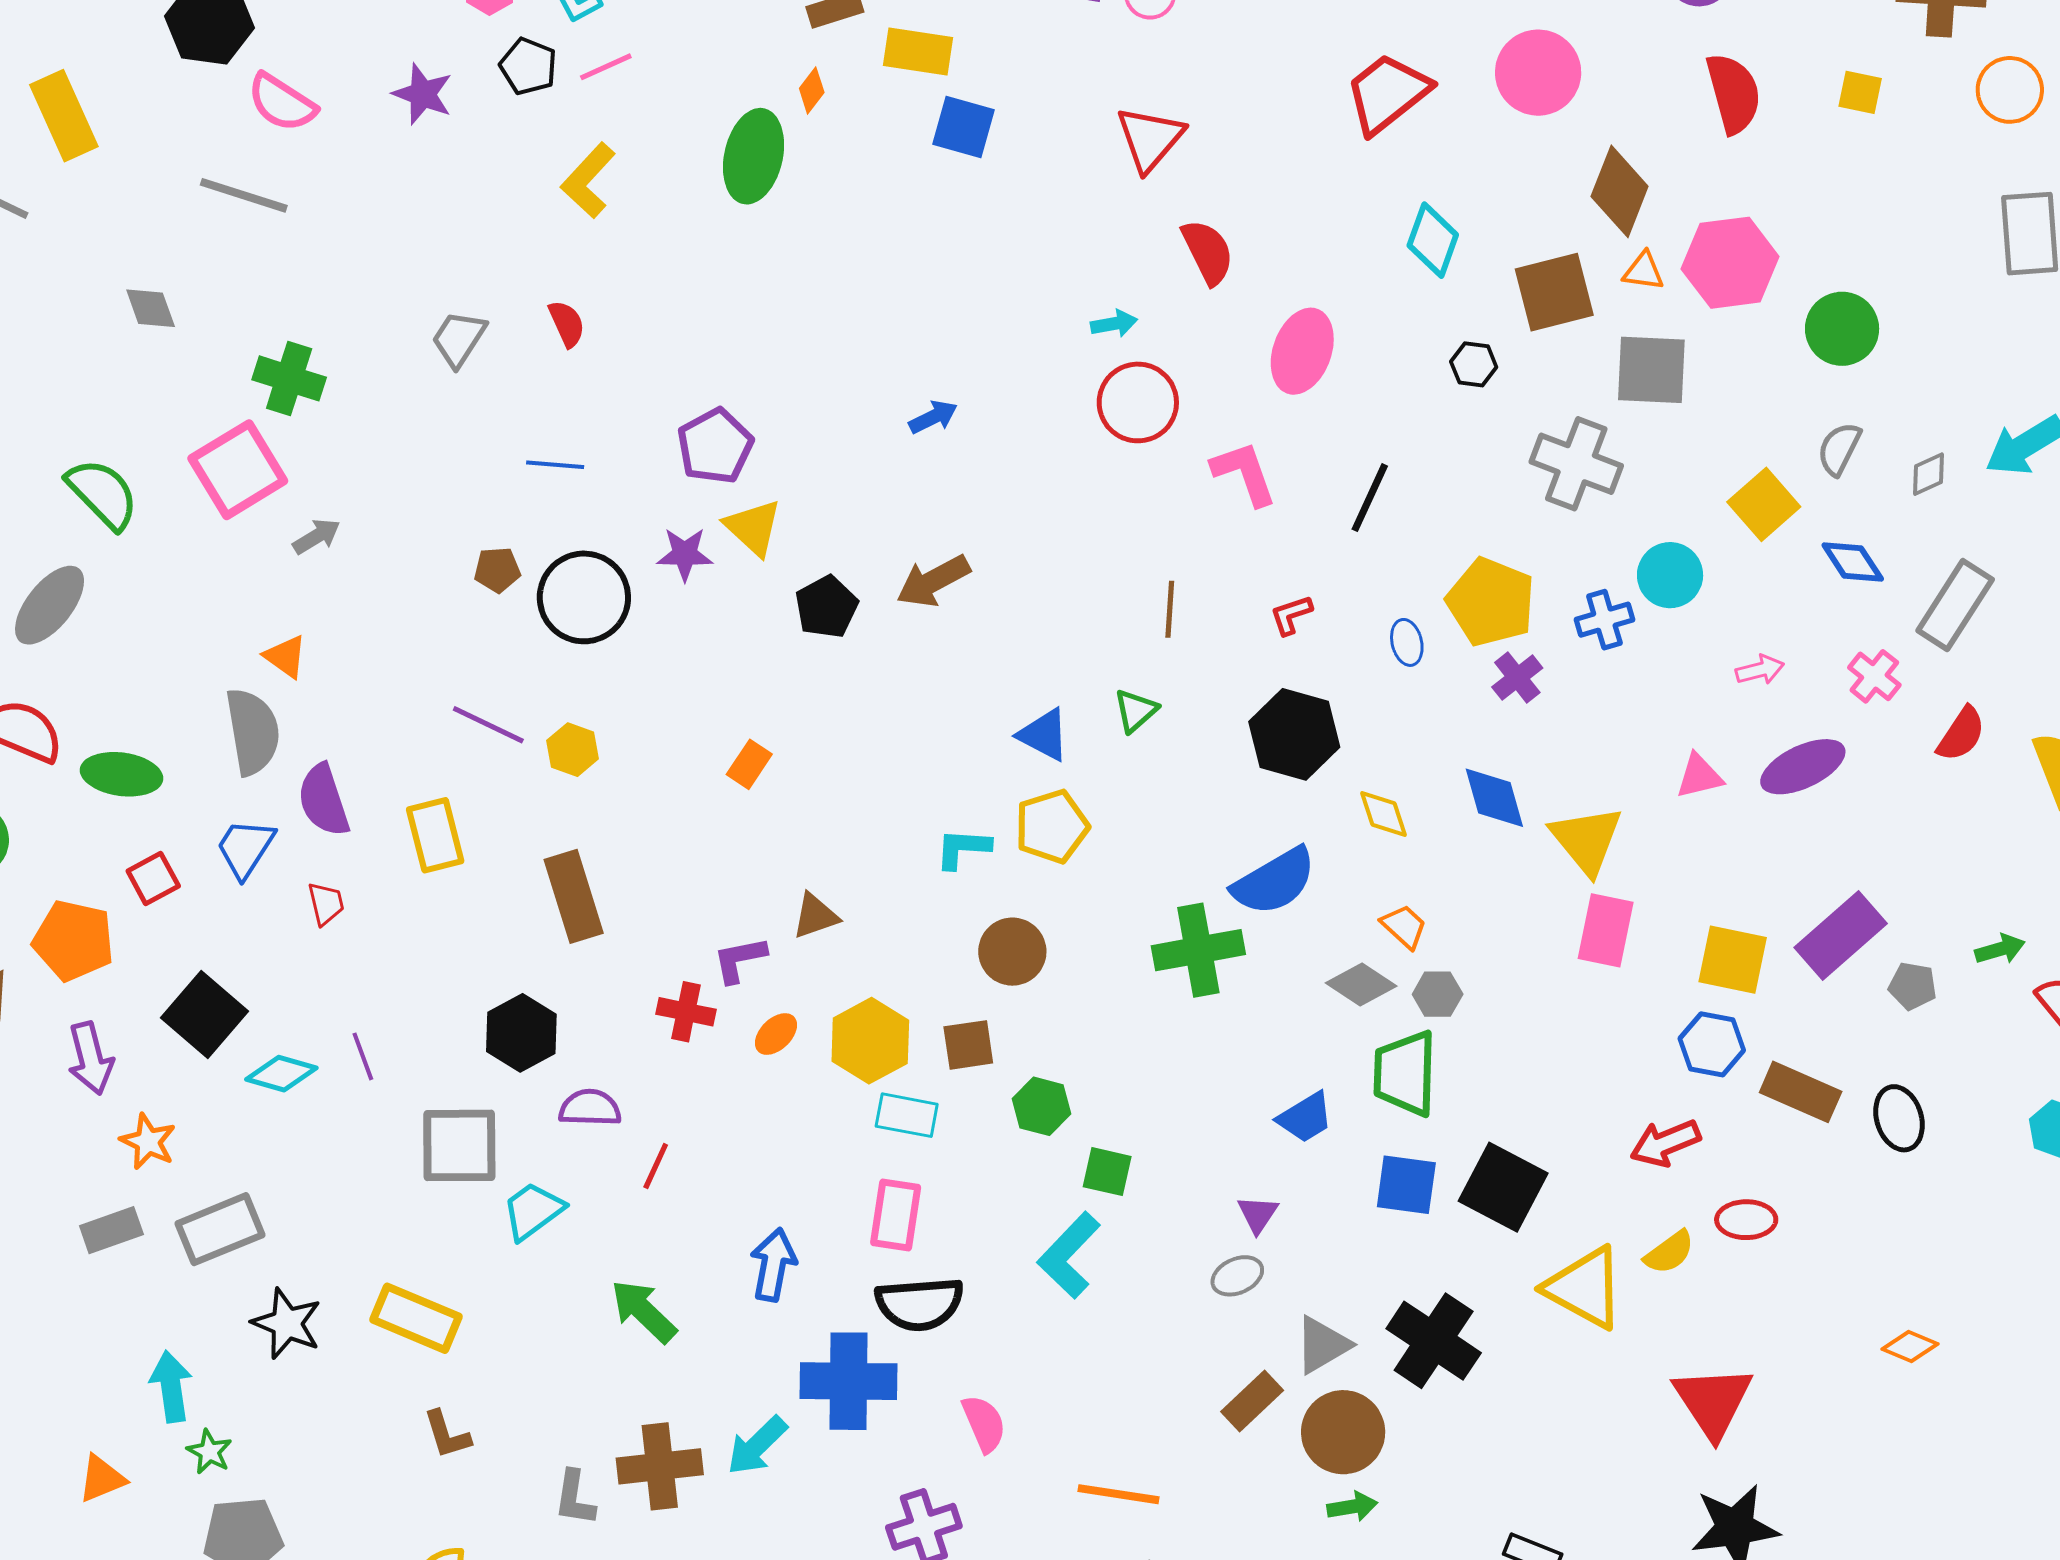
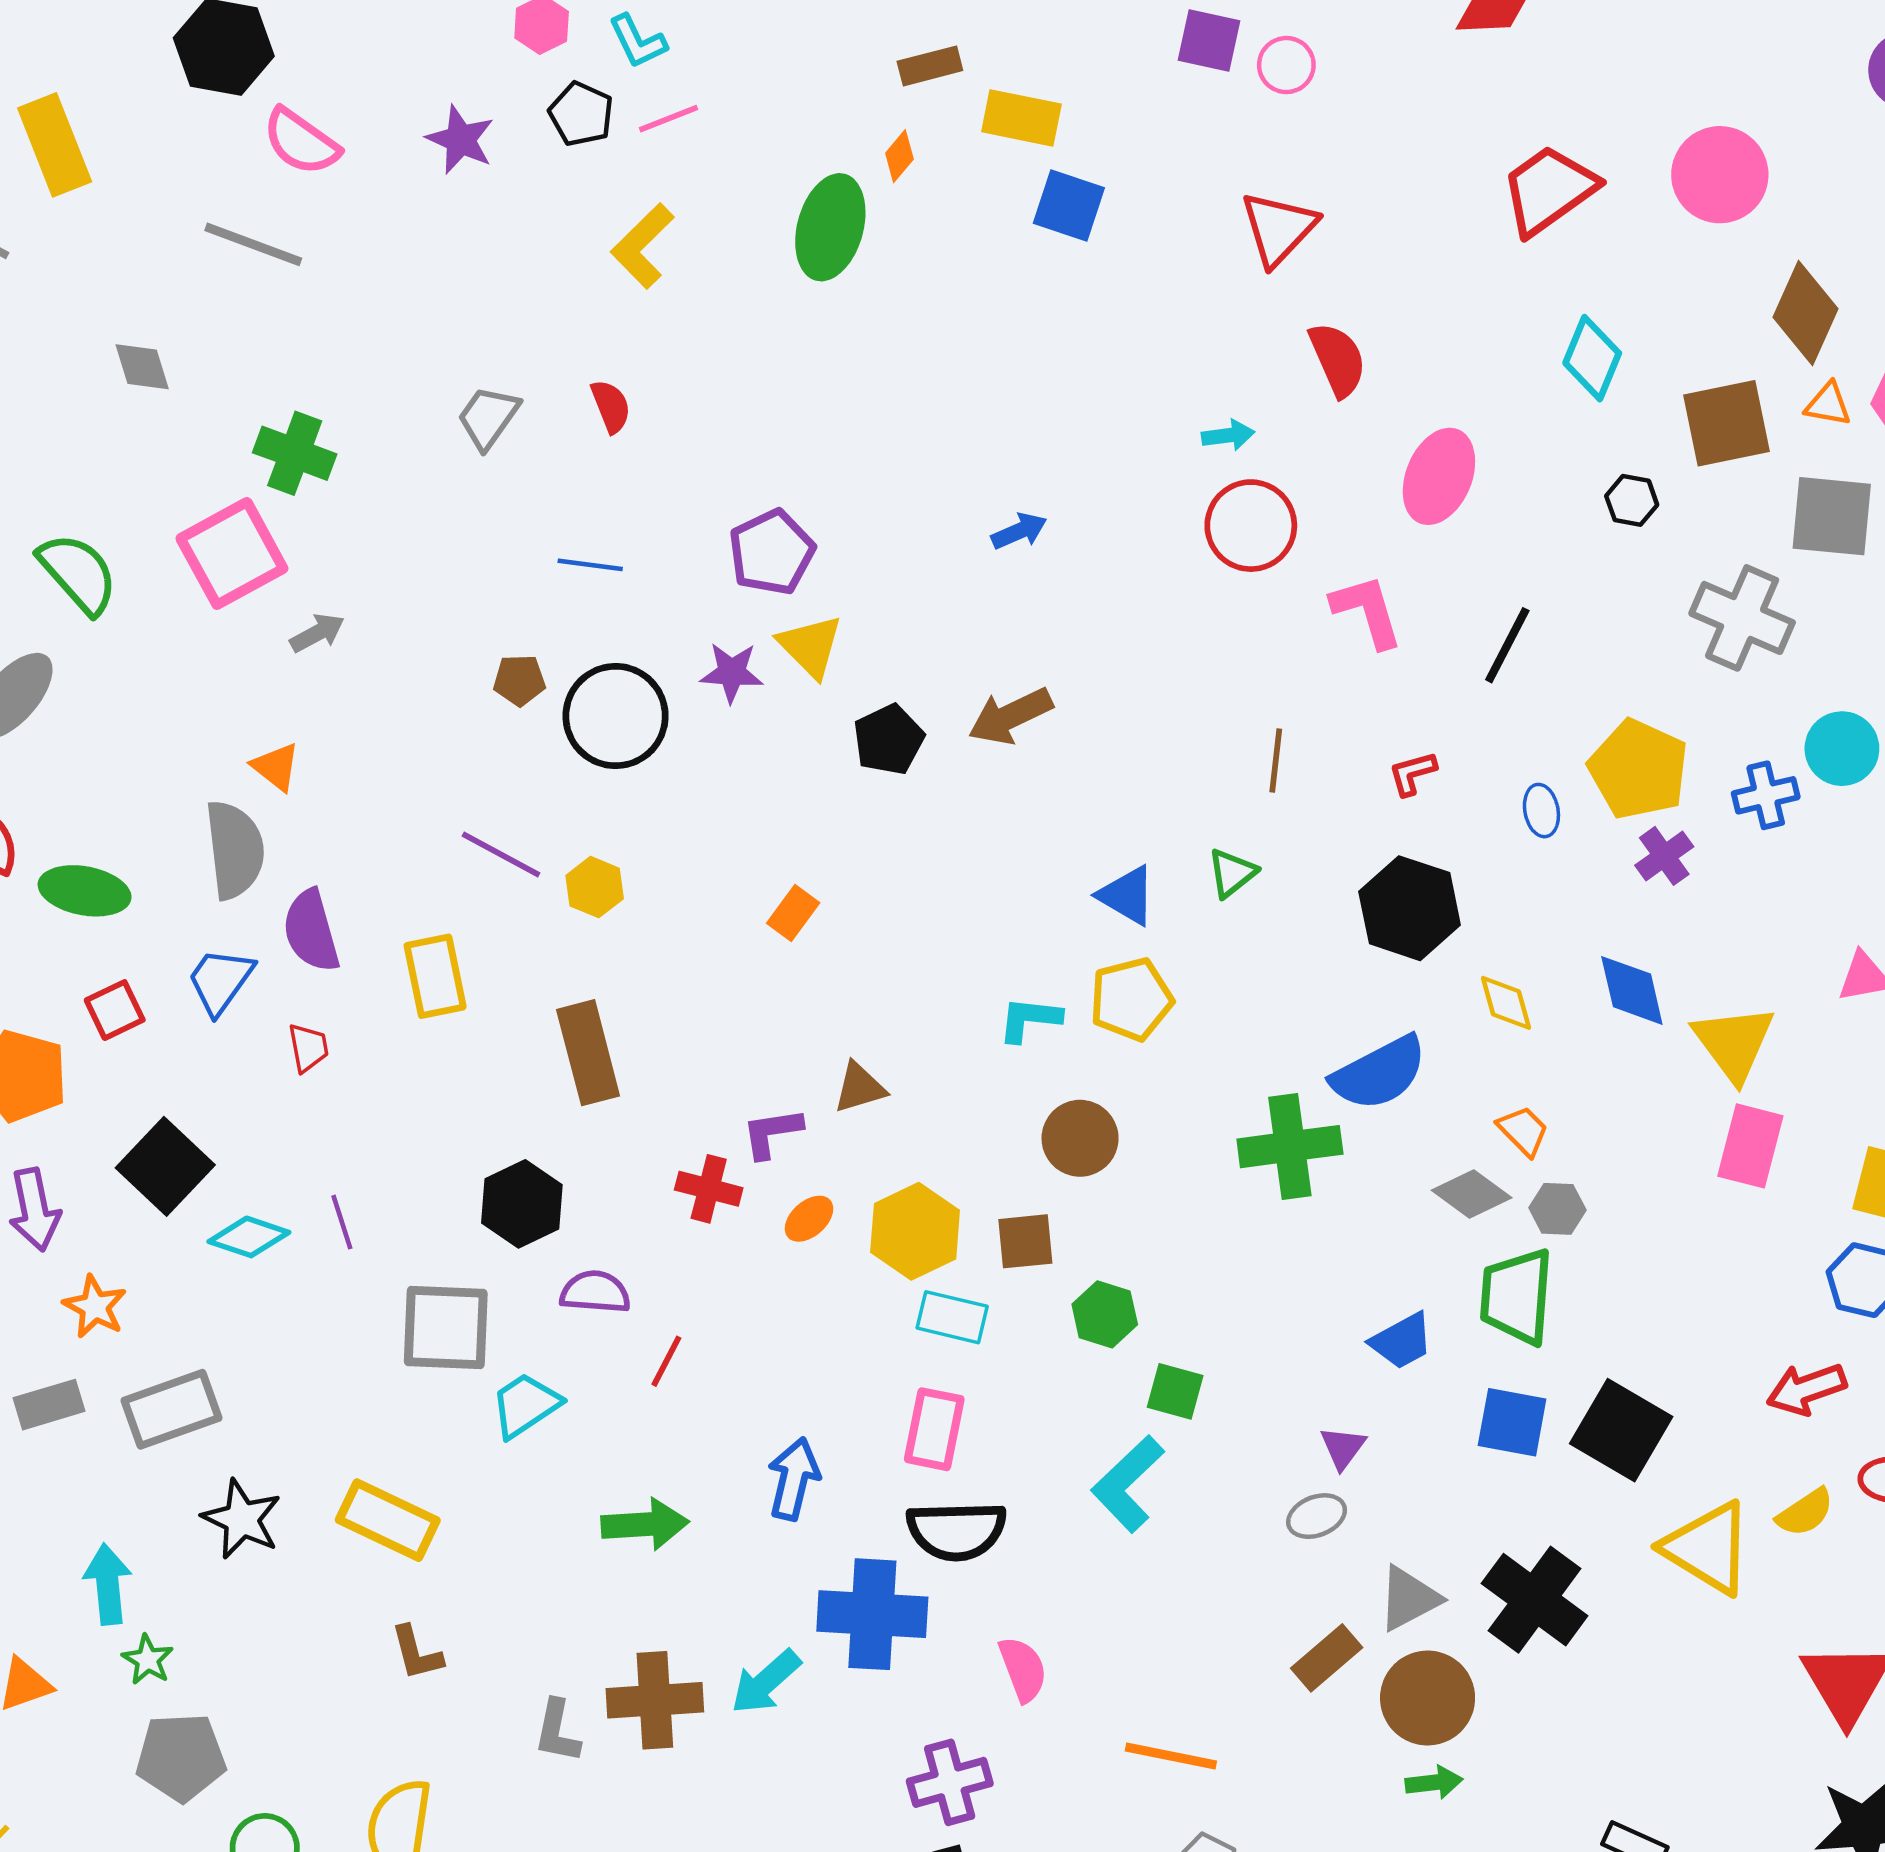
green arrow: (644, 1311) -> (645, 1524), turned 130

